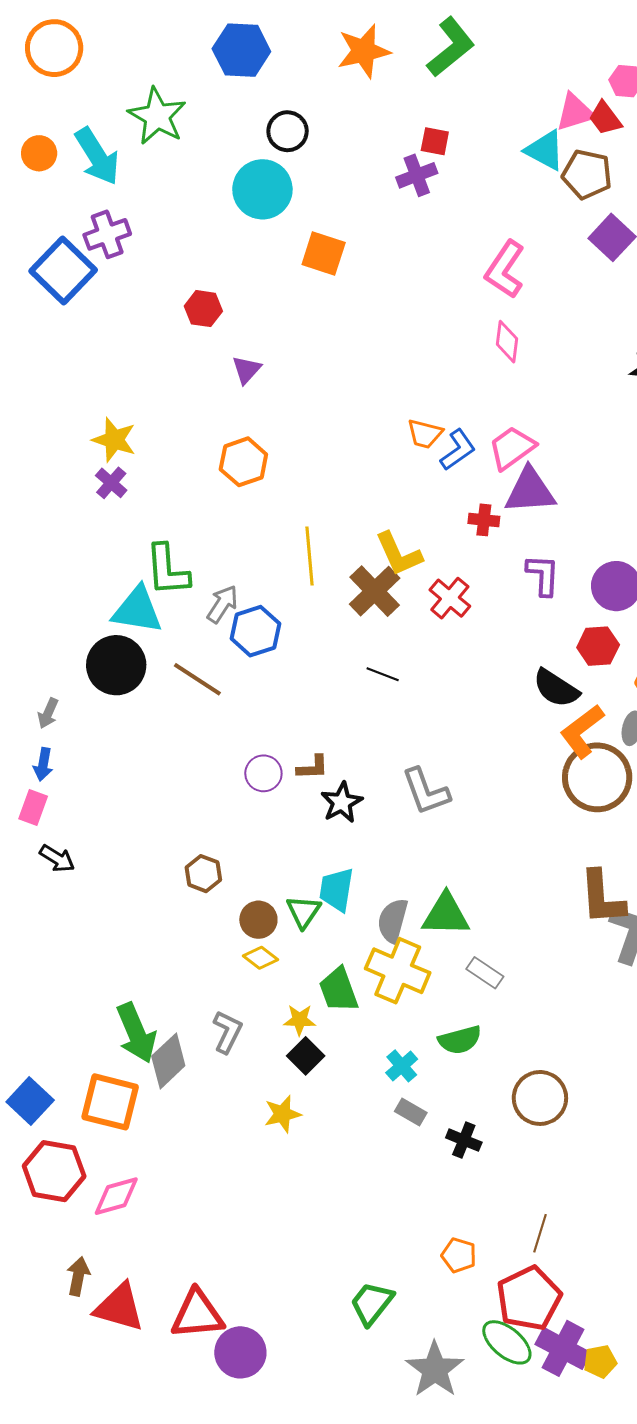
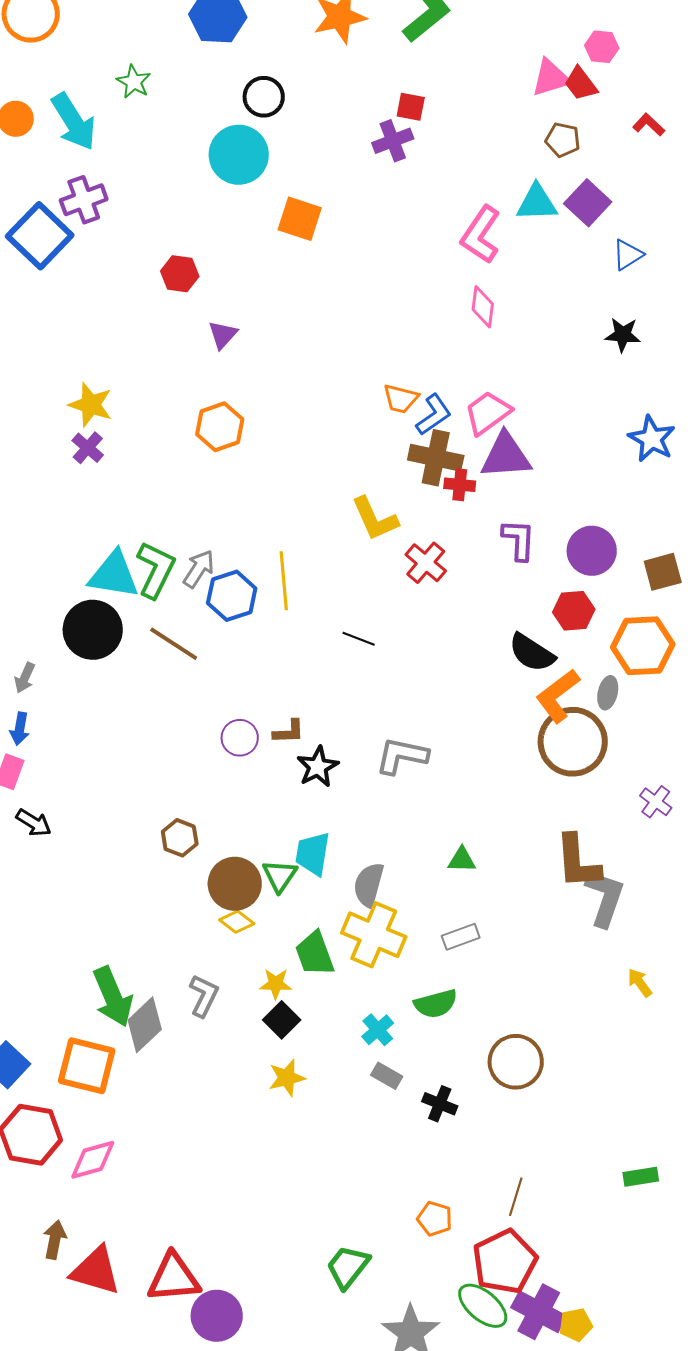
green star: (157, 116) -> (134, 82), size x0.6
cyan triangle: (545, 150) -> (537, 203), moved, turned -30
brown pentagon: (587, 174) -> (563, 140), size x0.7
yellow line: (310, 556) -> (284, 581), moved
green L-shape: (167, 570) -> (156, 570), moved, turned -150
brown cross: (375, 591) -> (436, 458), moved, turned -34
gray L-shape: (426, 791) -> (402, 756), turned 122
green triangle: (446, 915) -> (462, 860), moved, size x0.6
brown circle: (258, 920) -> (235, 884), size x1.4
gray rectangle: (485, 973) -> (461, 937), turned -54
yellow star: (283, 1114) -> (287, 1078), moved

